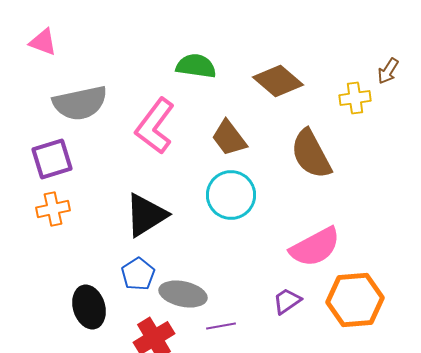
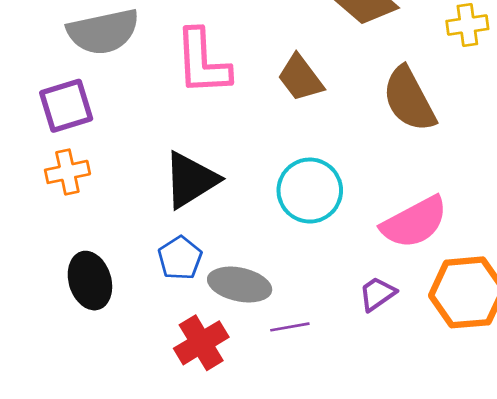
pink L-shape: (155, 126) -> (203, 62), turned -40
cyan circle: (231, 195) -> (310, 191), moved
black ellipse: (89, 307) -> (90, 281), moved

